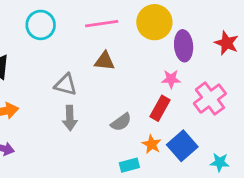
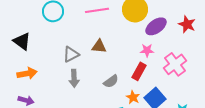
purple ellipse: (184, 46) -> (156, 26), turned 60
brown triangle: (104, 61) -> (99, 46), moved
gray triangle: (66, 85) -> (71, 54), turned -42

